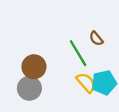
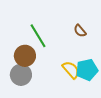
green line: (78, 53) -> (38, 36), moved

